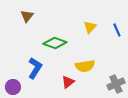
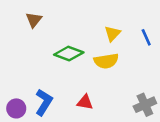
yellow semicircle: (85, 66) -> (106, 61), moved
blue L-shape: (35, 68) -> (44, 102), moved
red triangle: (68, 82) -> (85, 102), turned 48

